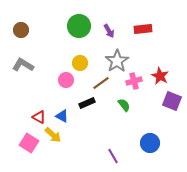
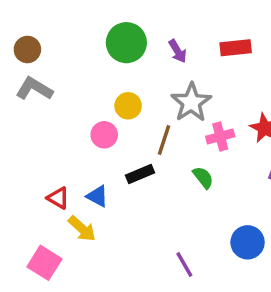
gray L-shape: (23, 65) -> (34, 89), moved
brown line: (101, 83) -> (164, 140), turned -36
pink square: (29, 143) -> (44, 263), moved

